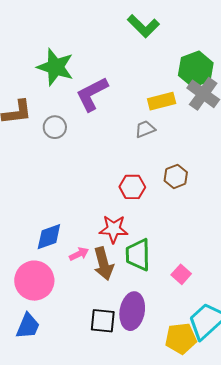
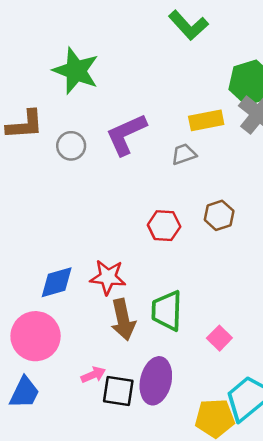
purple L-shape: (92, 94) -> (126, 134), moved
red star: (114, 229) -> (108, 277), moved
pink arrow: (79, 254) -> (93, 375), moved

